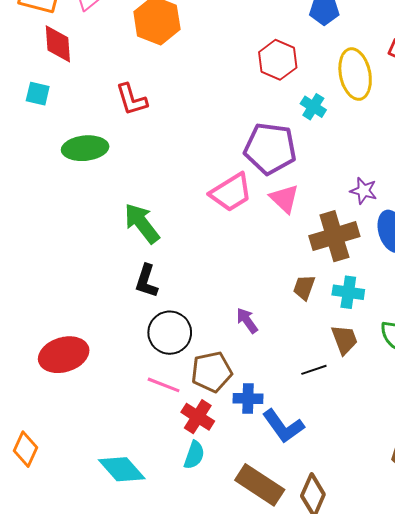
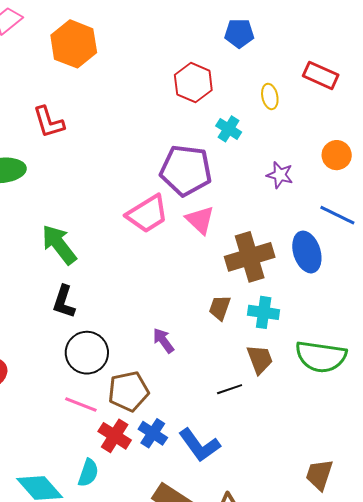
yellow ellipse: (355, 74) -> (270, 96), size x0.5
purple star: (364, 191) -> (280, 175), moved
blue cross: (248, 398) -> (153, 433), moved, turned 32
cyan semicircle: (194, 455) -> (88, 473), moved

